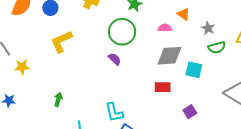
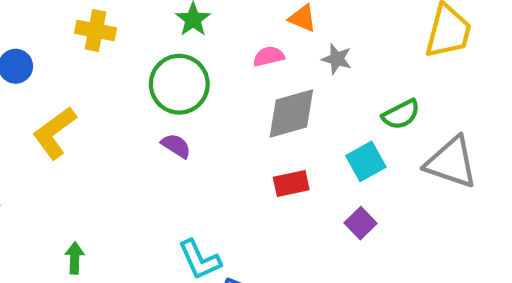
gray star: (208, 28) -> (337, 59), moved
green semicircle: (217, 47) -> (401, 114), moved
cyan square: (194, 70) -> (366, 161), moved, turned -30

